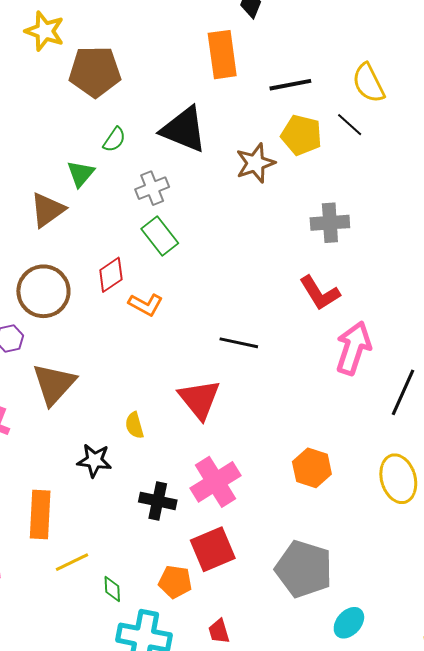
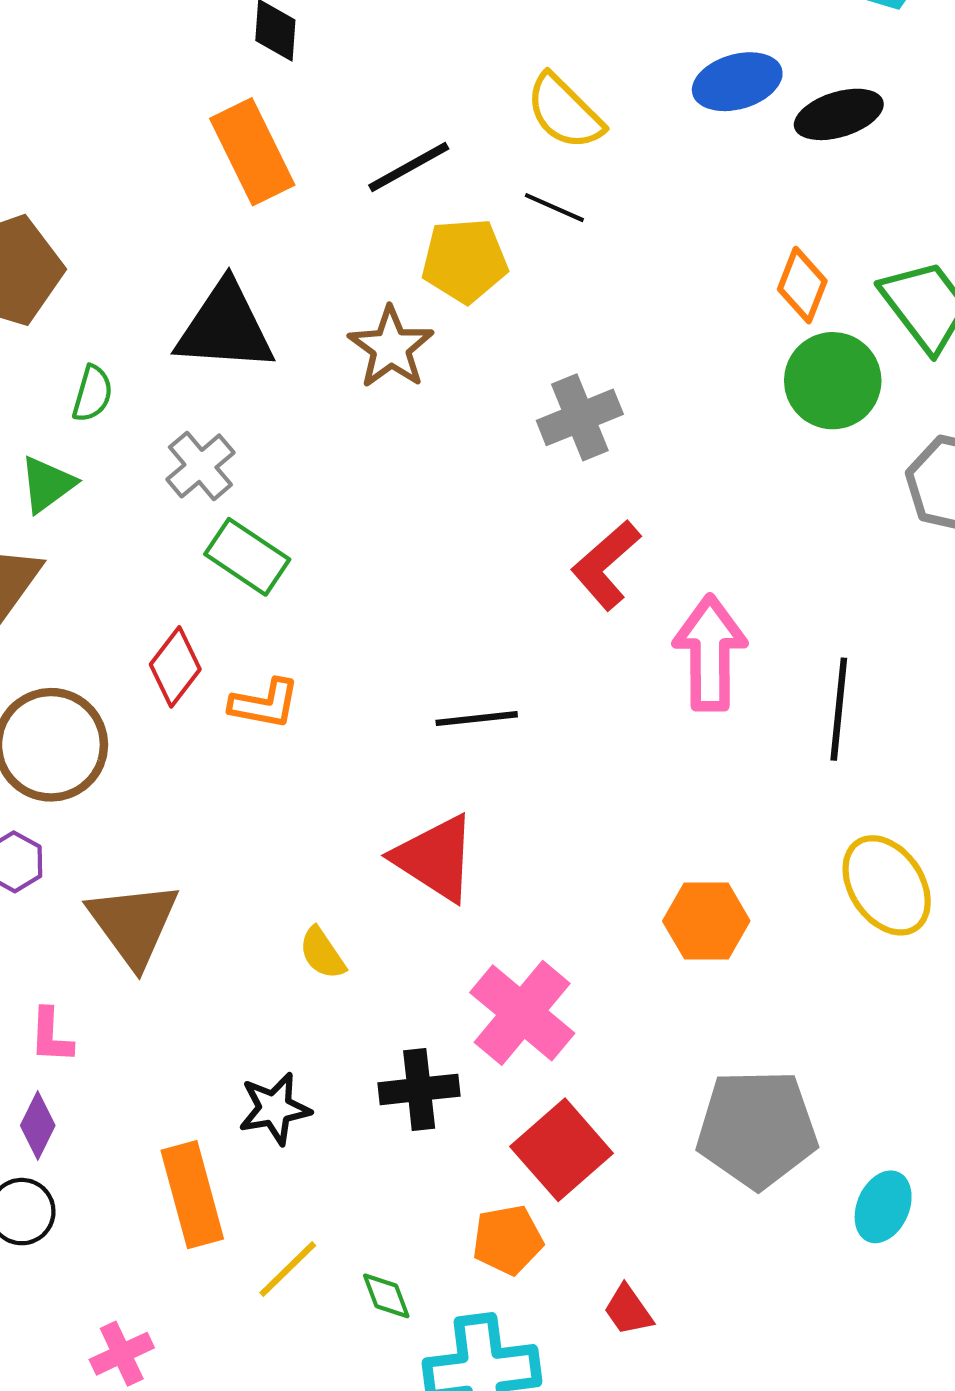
green triangle: (81, 174) -> (47, 484), turned 32
red L-shape: (320, 293) -> (606, 565), turned 99
black star: (94, 460) -> (275, 1109), moved

